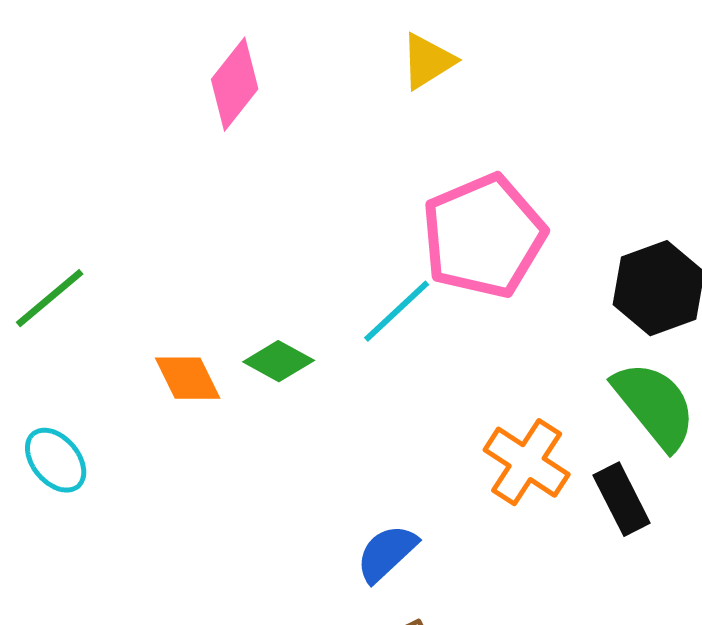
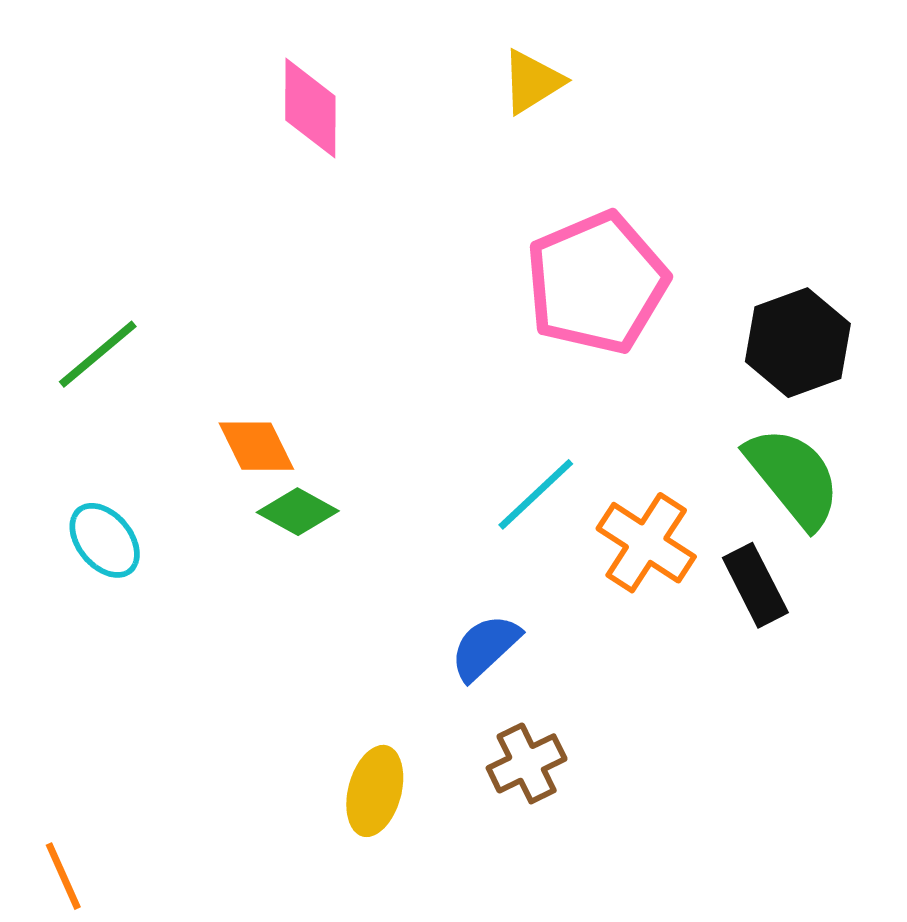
pink diamond: (235, 84) -> (310, 108), turned -38
cyan line: (397, 311) -> (536, 494), moved
green diamond: (279, 361) -> (298, 512), moved

